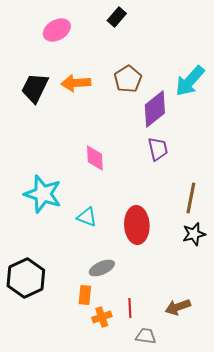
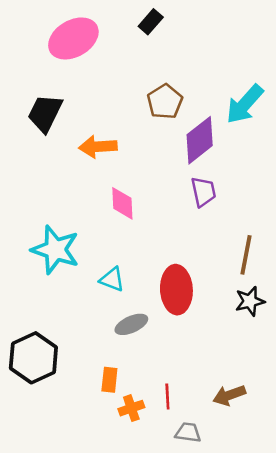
pink ellipse: (57, 30) -> (73, 38), size x1.4
orange arrow: (76, 83) -> (98, 147), moved
gray ellipse: (102, 268) -> (131, 324), moved

